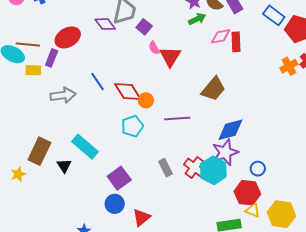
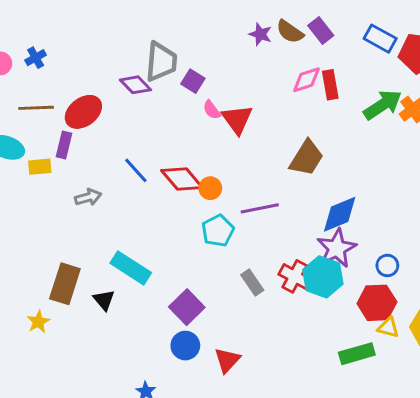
green arrow: (197, 19) -> (383, 105), moved, size x1.5
brown line: (28, 45) -> (36, 108), moved
gray arrow: (63, 95) -> (88, 197), size x0.7
cyan pentagon: (132, 126) -> (218, 231), moved

